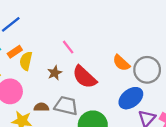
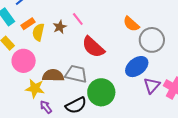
orange semicircle: (121, 63) -> (131, 24), moved
brown star: (55, 73) -> (60, 27), moved
brown semicircle: (41, 107) -> (53, 75), size x1.5

